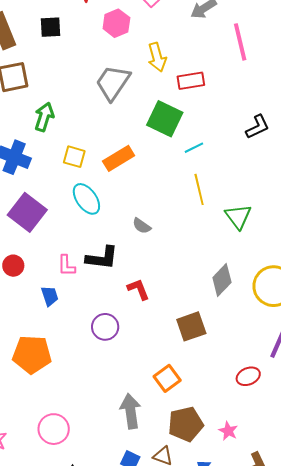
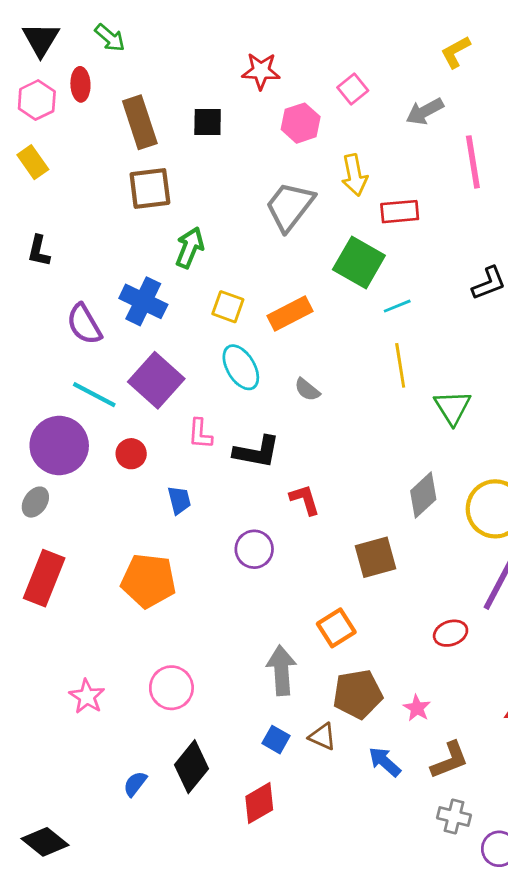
gray semicircle: (142, 226) -> (307, 390), moved
pink L-shape: (66, 266) -> (200, 434), moved

